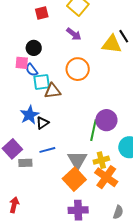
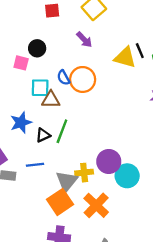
blue semicircle: (32, 70) -> (63, 78), moved
purple circle: (106, 120) -> (109, 161), moved
black triangle: (42, 123) -> (43, 135), moved
green line: (93, 130) -> (62, 131), moved
yellow cross: (101, 160) -> (84, 173), moved

